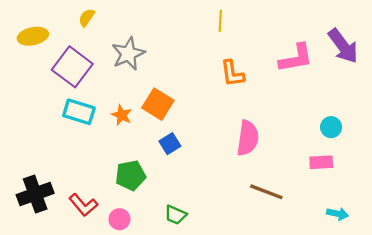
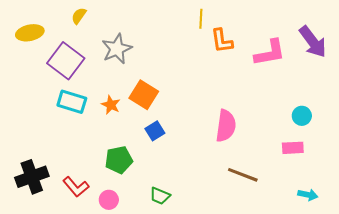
orange L-shape: (232, 73) -> (222, 41), moved

